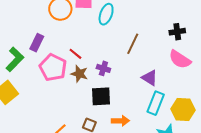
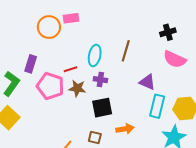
cyan ellipse: (106, 14) -> (95, 55), moved
red line: (75, 54) -> (71, 69), turned -48

